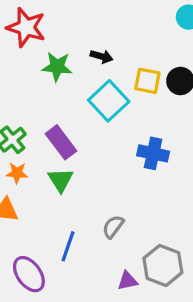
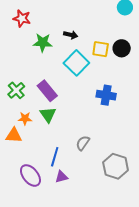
red star: (26, 27) -> (22, 18), size x0.7
orange star: (17, 173) -> (25, 118), moved
purple triangle: (128, 281) -> (61, 177), moved

